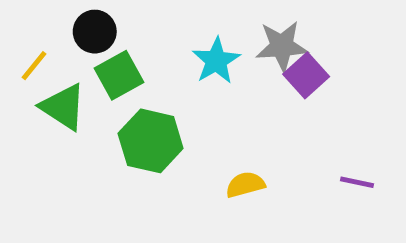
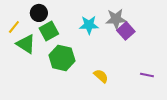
cyan star: (216, 61) -> (89, 25), turned 30
yellow semicircle: (245, 185) -> (101, 76), turned 56

